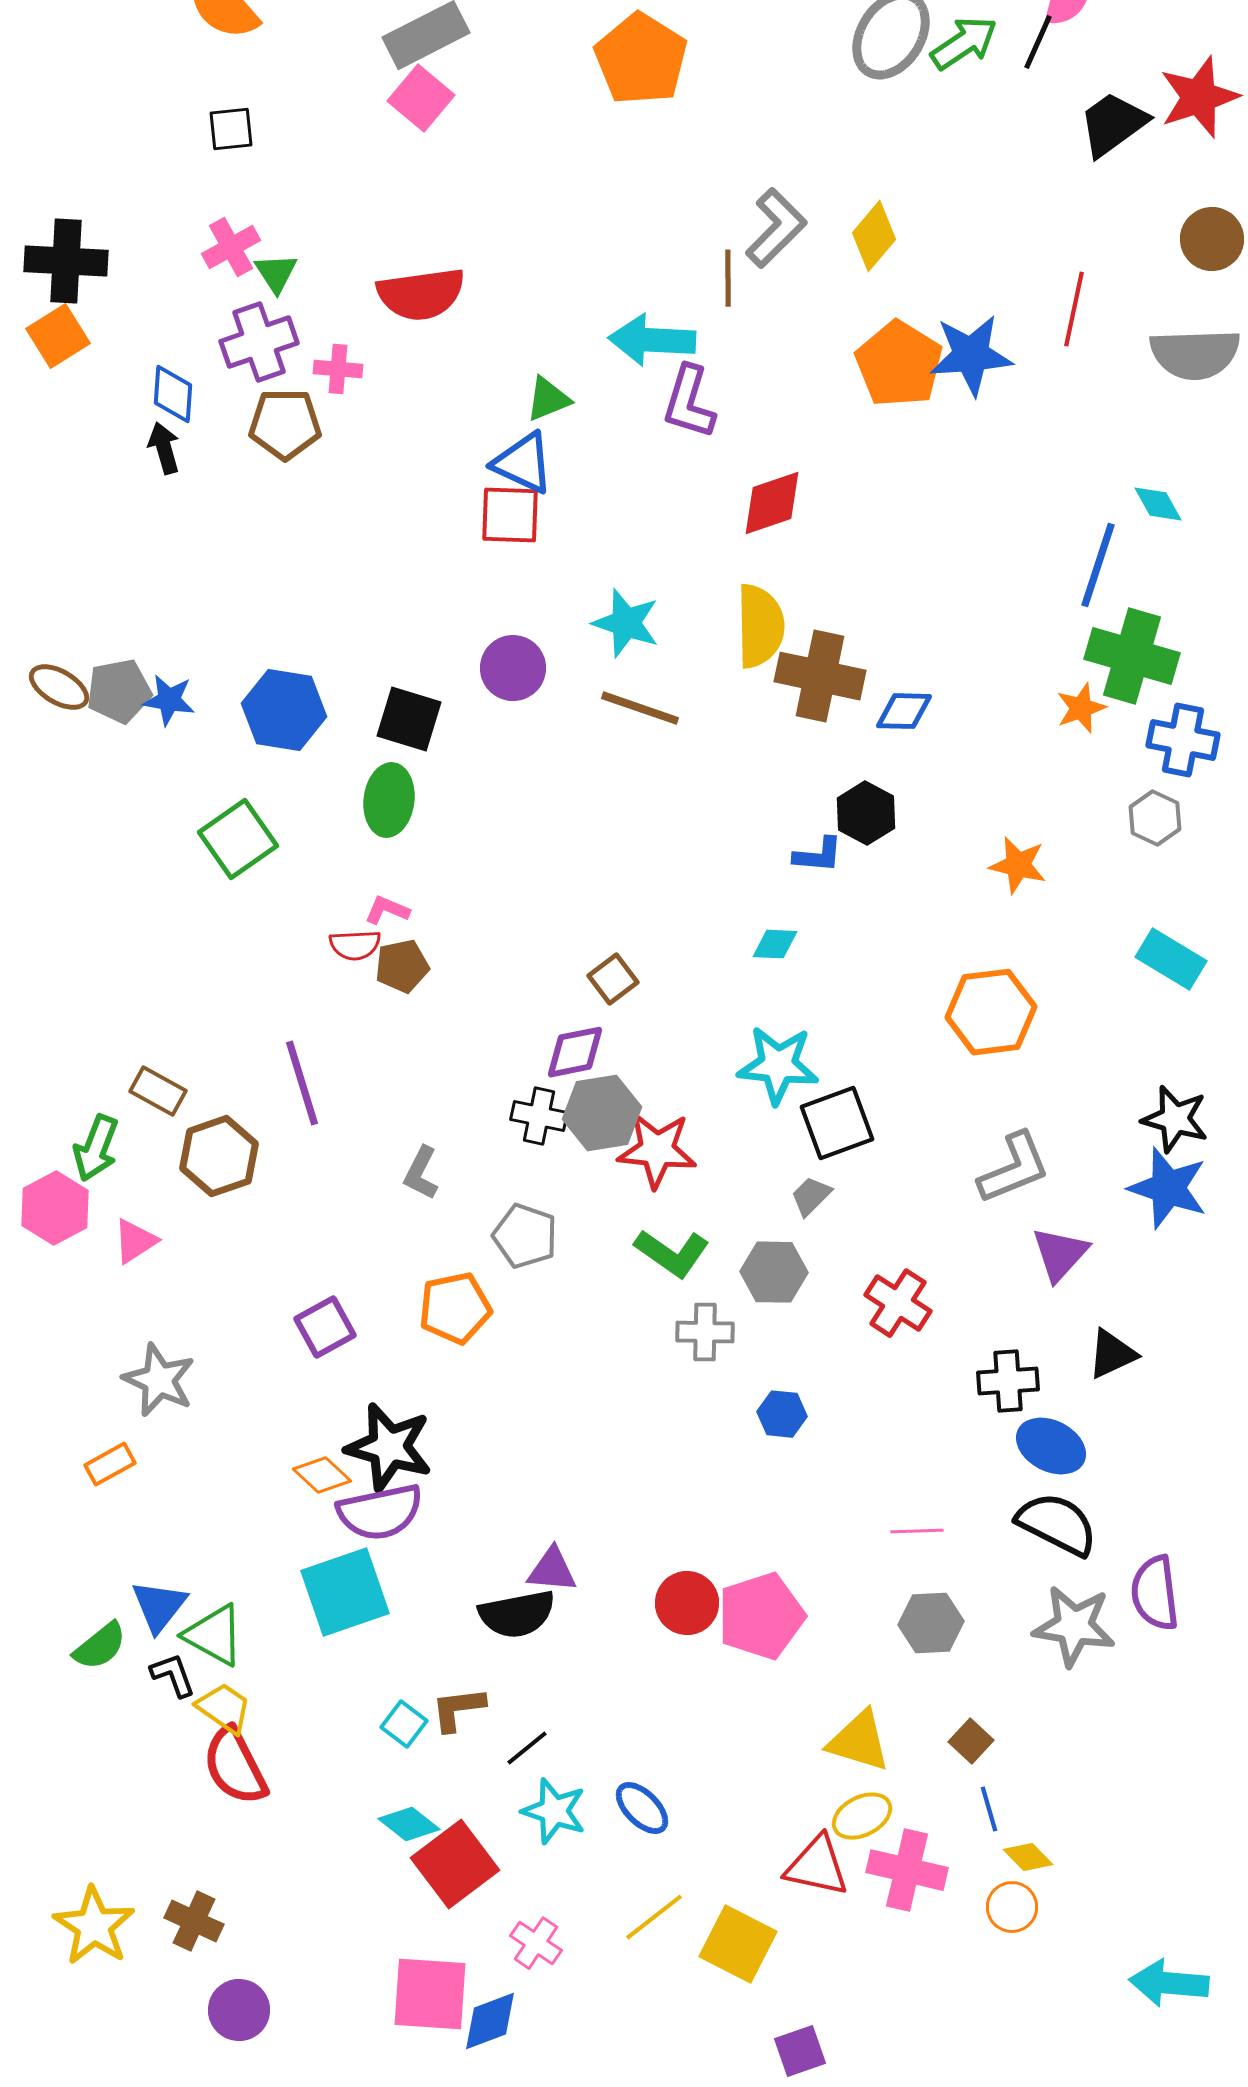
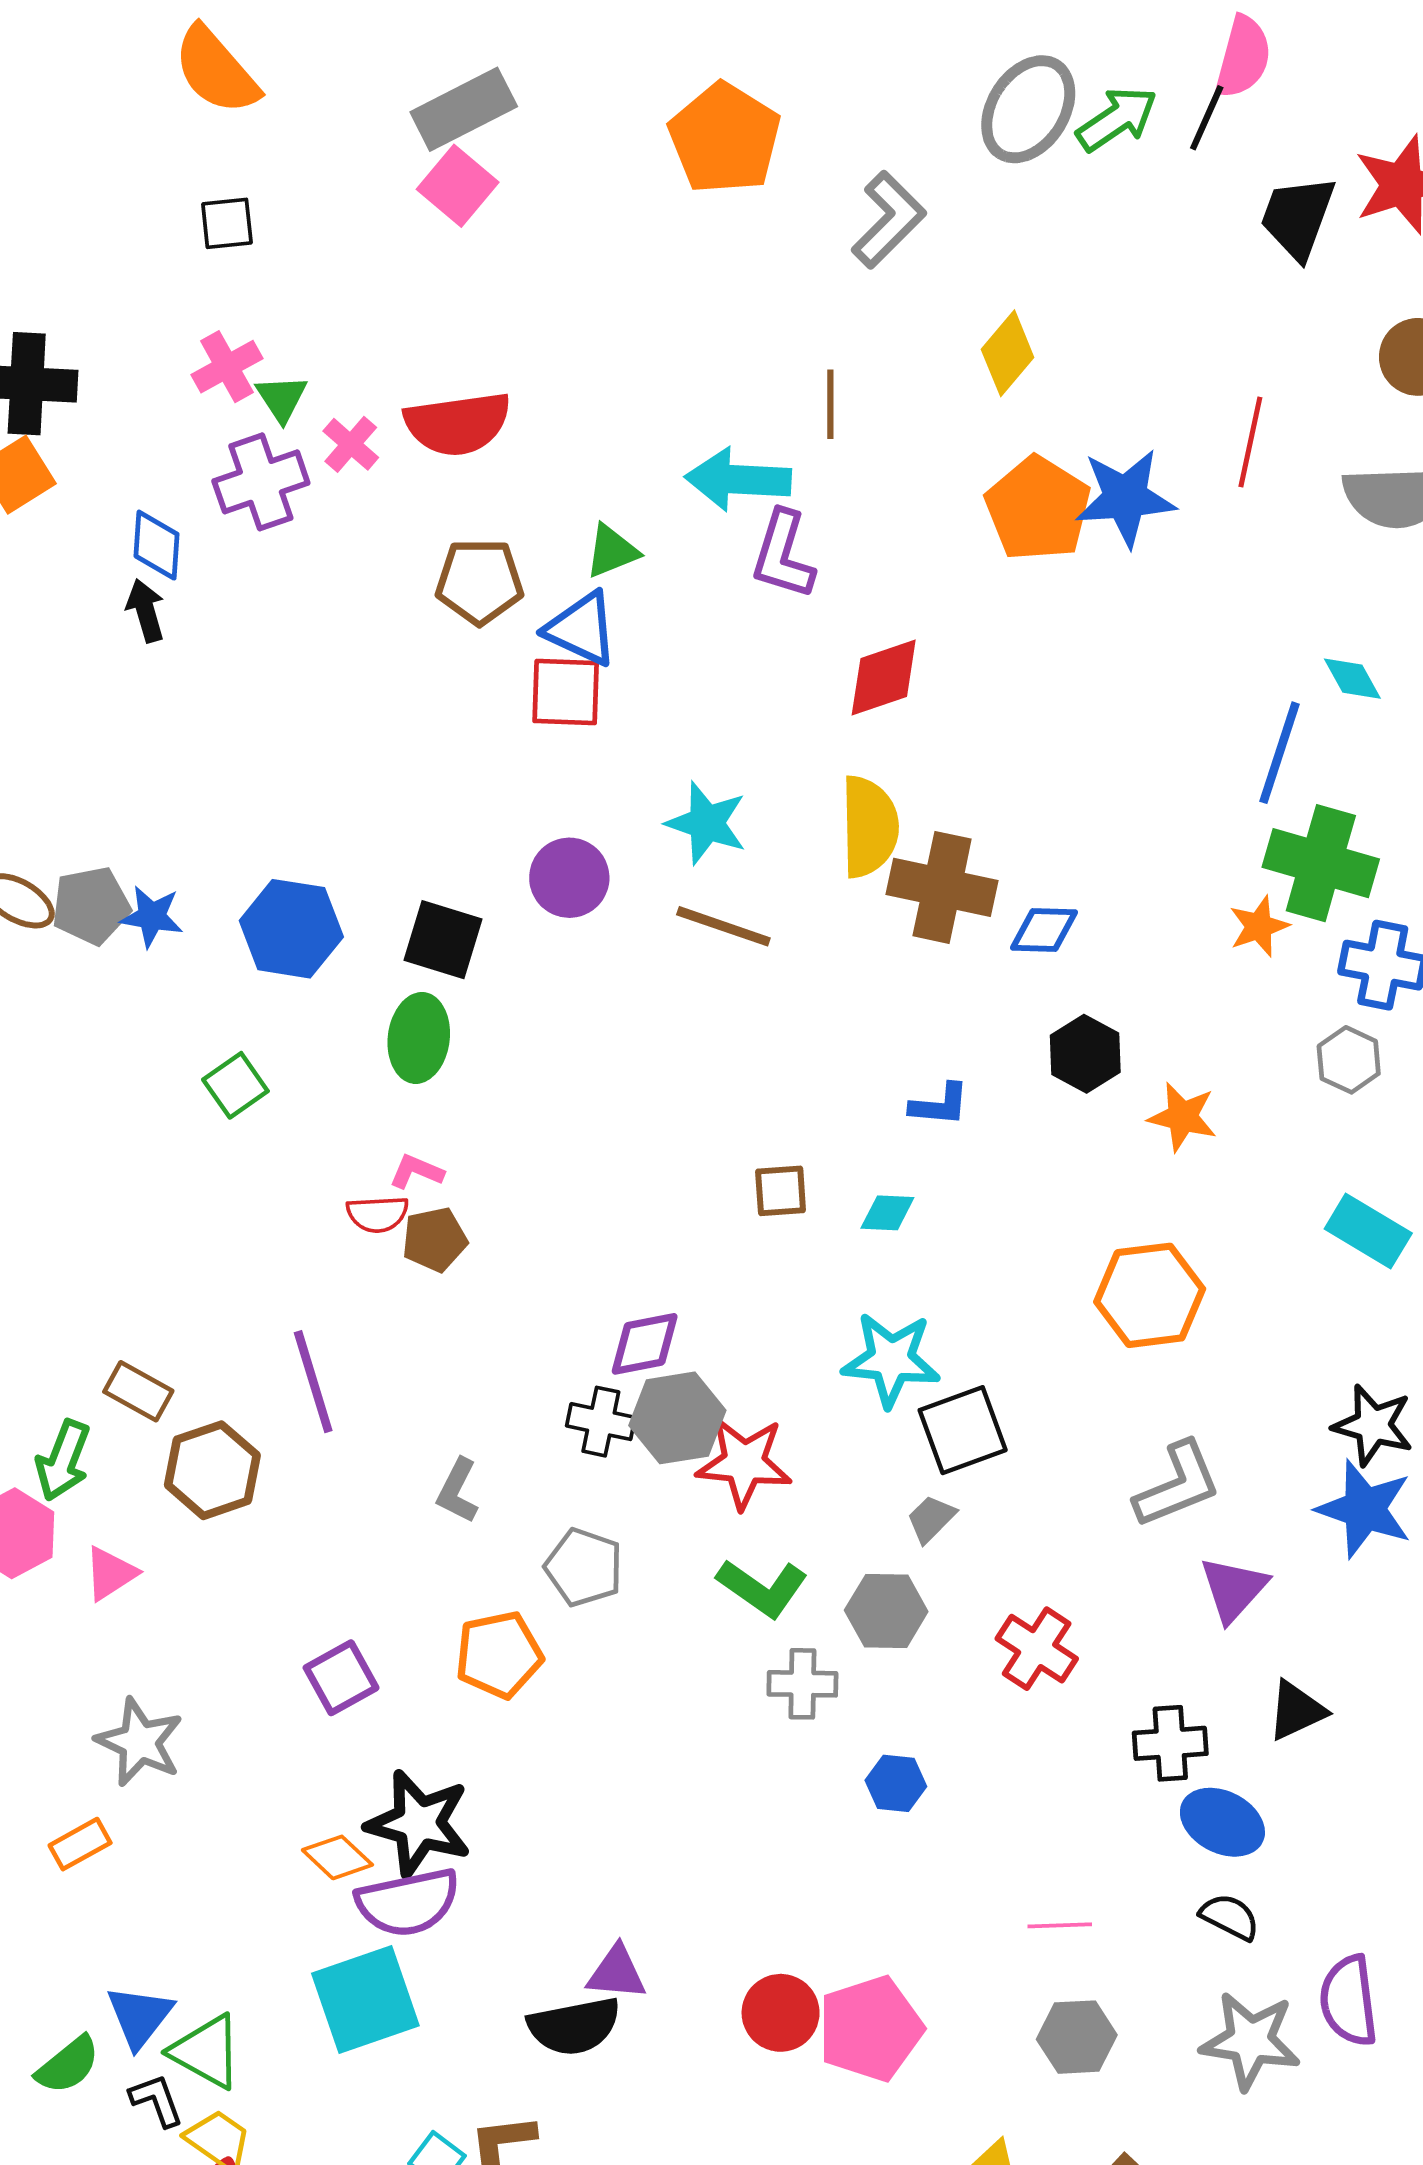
black trapezoid: (1113, 124) -> (1298, 217), turned -34
gray L-shape: (776, 228) -> (889, 220), moved
pink cross: (338, 369) -> (351, 444), moved, turned 36
brown pentagon: (285, 424) -> (479, 582), moved
black hexagon: (866, 813) -> (1085, 1054), moved
green square: (238, 839) -> (235, 1085), size x0.7
brown square: (613, 979) -> (781, 1191), moved, turned 33
black semicircle: (1057, 1524) -> (1230, 1917), size x0.6

